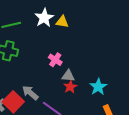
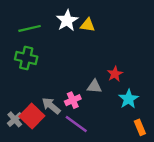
pink cross: (55, 60) -> (73, 100), moved, turned 32
red star: (70, 87) -> (115, 74), moved

